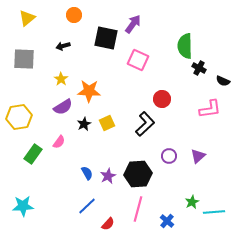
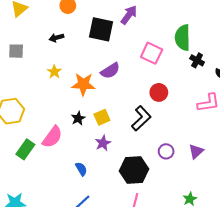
gray square: (24, 59) -> (16, 51), size x0.7
pink square: (138, 60) -> (152, 53), moved
purple semicircle: (63, 107) -> (110, 71), moved
pink semicircle: (59, 142) -> (52, 137), size x1.6
purple star: (108, 176) -> (103, 143), moved

